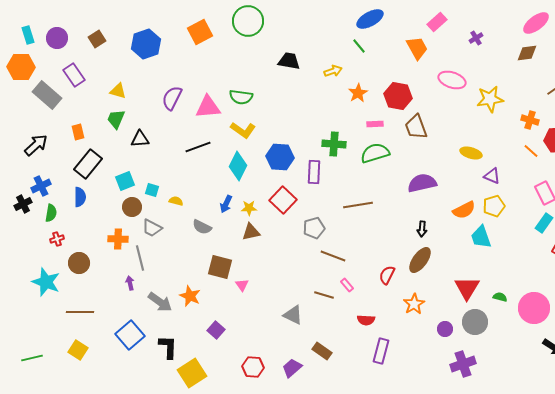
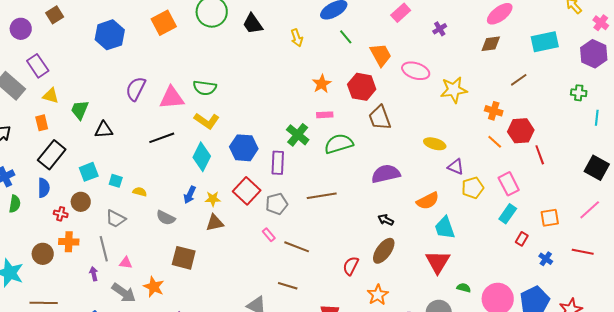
brown square: (97, 39) -> (55, 15), moved
green line: (359, 46) -> (346, 37), moved
orange trapezoid: (417, 48) -> (381, 55), moved
black trapezoid: (289, 61) -> (253, 24), moved, turned -135
yellow arrow: (333, 71) -> (297, 38), moved, turned 90
yellow triangle: (118, 91) -> (51, 96), moved
pink rectangle: (375, 124) -> (325, 115), moved
green cross: (334, 144) -> (298, 135), turned 35
yellow pentagon: (494, 206) -> (473, 188), moved
brown circle: (132, 207) -> (81, 202), moved
gray pentagon: (314, 228) -> (277, 204), moved
black arrow: (422, 229) -> (386, 220), turned 112
red cross: (57, 239) -> (61, 214), moved, turned 32
orange cross: (118, 239) -> (69, 242), moved
pink triangle: (242, 285) -> (126, 263), moved, turned -48
pink rectangle: (347, 285) -> (269, 235), moved
red triangle: (467, 288) -> (438, 262), moved

